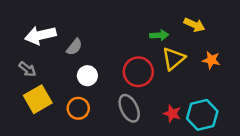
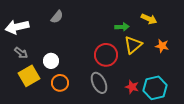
white arrow: (40, 35) -> (17, 27), moved
gray semicircle: (74, 47) -> (57, 17), moved
white circle: (87, 76) -> (51, 61), moved

